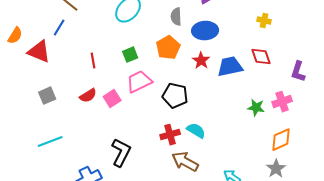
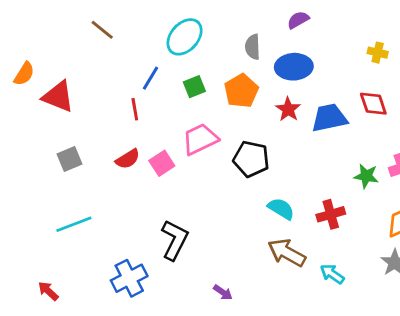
blue line: (59, 28) -> (150, 78), moved
green square: (130, 55) -> (194, 87), moved
red cross: (170, 135) -> (331, 214), moved
brown arrow: (185, 162) -> (287, 253), moved

